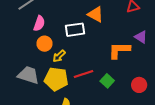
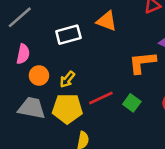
pink semicircle: (39, 23) -> (23, 54), moved
white rectangle: (75, 30) -> (68, 35), moved
orange circle: (45, 44) -> (39, 75), moved

